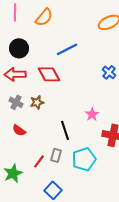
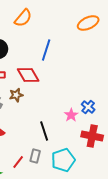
blue line: (67, 49) -> (46, 50), turned -45
blue cross: (109, 72) -> (88, 107), moved
brown star: (37, 102) -> (16, 95), moved

